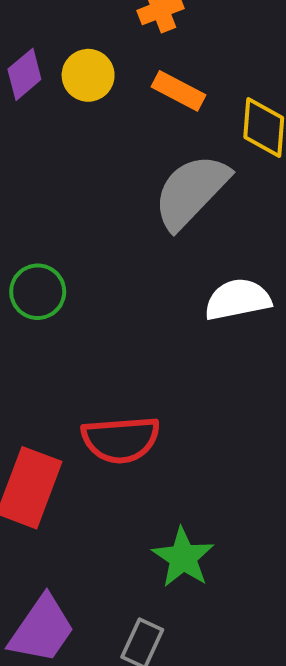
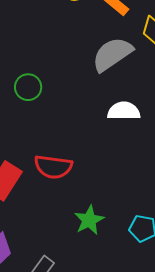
green star: (183, 558) -> (89, 220), moved

